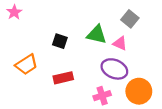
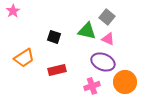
gray square: (130, 19) -> (107, 17), moved

